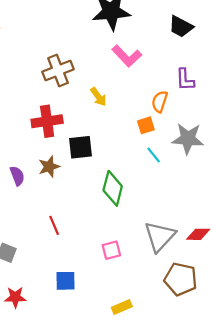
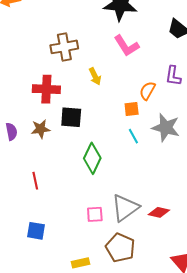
pink square: (111, 250) -> (95, 214), moved
brown pentagon: (181, 279) -> (120, 248), moved

